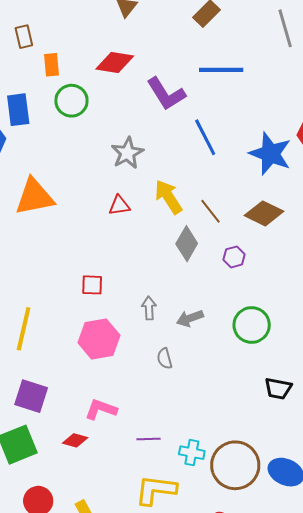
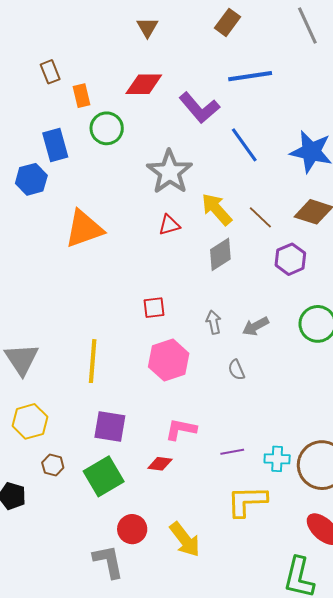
gray star: (127, 153) -> (170, 172), size x1.4
gray diamond: (187, 244) -> (220, 254), moved, turned 36
purple hexagon: (234, 257) -> (290, 259), size x1.4

